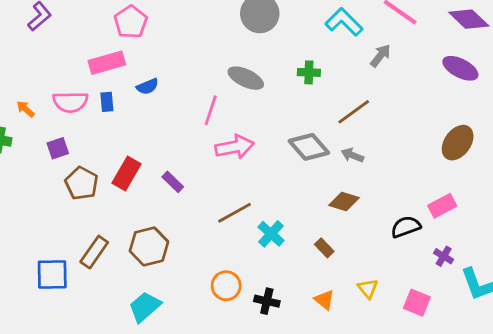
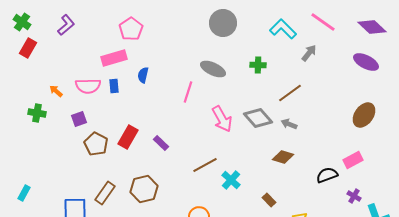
blue semicircle: (148, 86) -> (143, 75), turned 126
pink arrow: (235, 147) -> (222, 119), moved, turned 72
brown rectangle: (324, 248) -> (269, 200), moved

